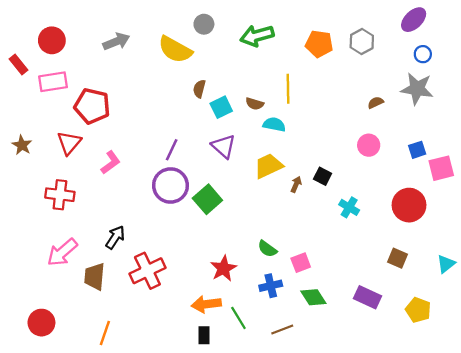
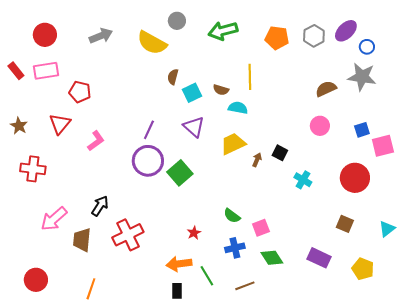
purple ellipse: (414, 20) -> (346, 31), moved
red rectangle: (18, 65) -> (16, 71), moved
brown semicircle: (376, 103) -> (326, 89), size x1.5
red pentagon: (92, 106) -> (80, 92), size x0.7
red cross: (60, 195) -> (33, 169), moved
red star: (224, 268) -> (194, 233), size x0.6

